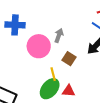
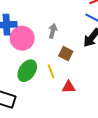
pink circle: (39, 46) -> (22, 38), moved
green ellipse: (50, 89) -> (27, 71), moved

